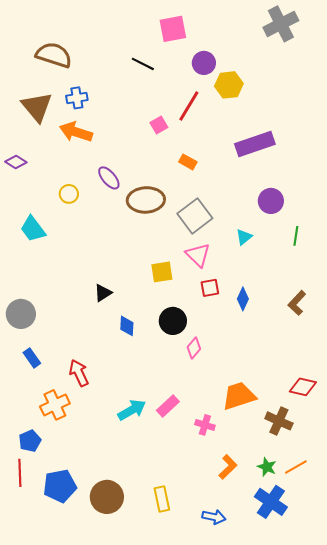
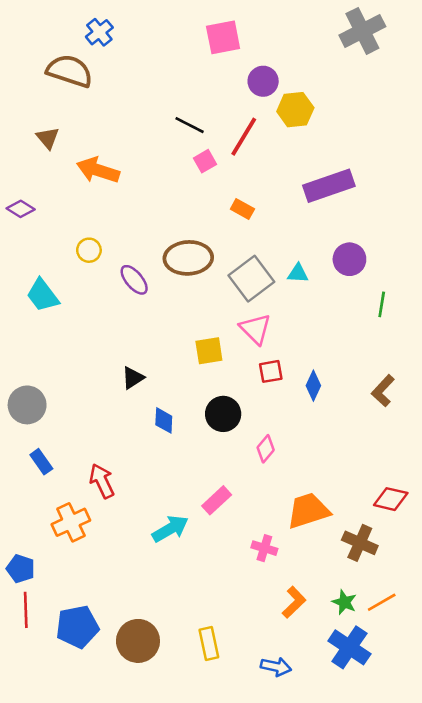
black line: (143, 64) -> (190, 125), moved
blue cross: (77, 98) -> (99, 32), moved, turned -30
brown triangle: (37, 107) -> (48, 138), size x0.6
purple ellipse: (109, 178) -> (134, 280), moved
cyan triangle: (244, 237) -> (298, 273), moved, turned 42
pink diamond: (194, 348) -> (266, 449), moved
pink rectangle: (168, 406) -> (217, 500), moved
blue pentagon: (30, 441) -> (21, 569), moved, turned -30

